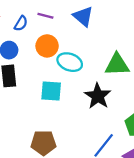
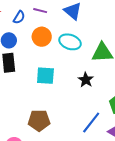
cyan ellipse: (70, 62) -> (70, 42), moved
black star: (98, 96) -> (86, 80), size x0.7

